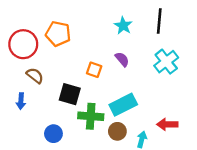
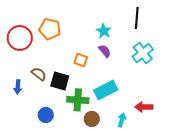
cyan star: (123, 26) -> (104, 31), moved
brown semicircle: (35, 76) -> (39, 74), moved
brown circle: (117, 131) -> (92, 119), moved

